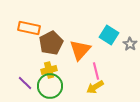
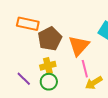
pink line: (96, 71) -> (85, 69), moved
green circle: (50, 86) -> (49, 82), size x0.7

